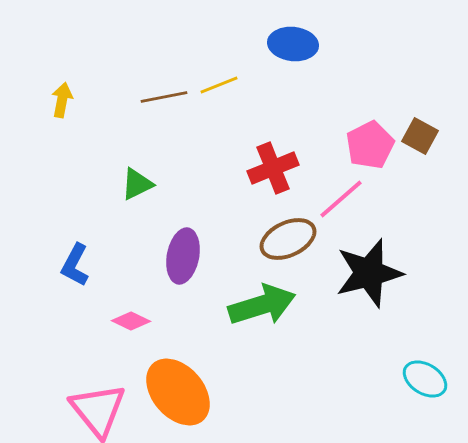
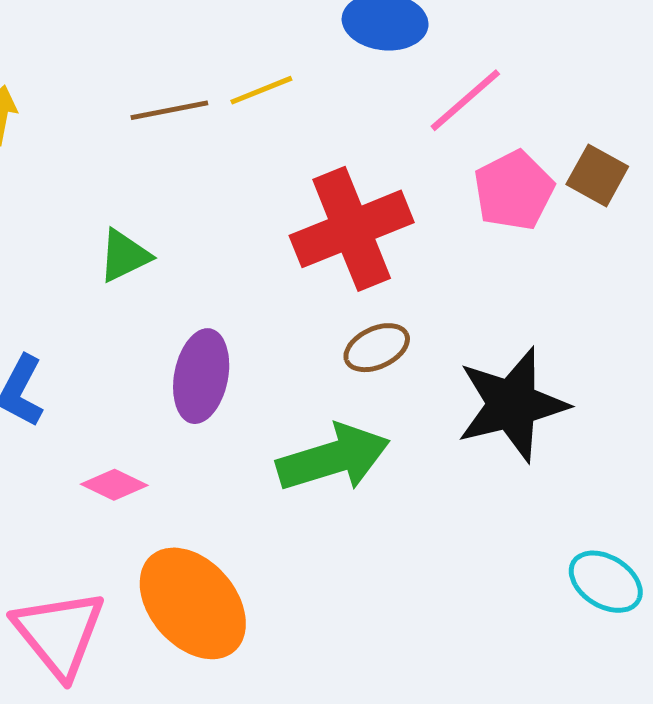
red cross: (273, 168) -> (352, 229), size x1.4
pink line: (341, 199) -> (465, 100), moved
brown ellipse: (288, 239) -> (377, 348), size x0.7

